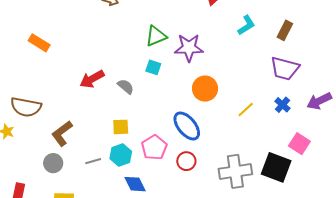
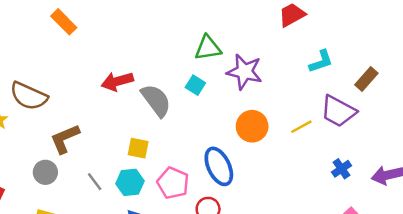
purple trapezoid: (285, 68) -> (338, 111), moved
gray semicircle: (126, 86) -> (156, 100), size x1.6
yellow line: (246, 110) -> (301, 127), moved
pink pentagon: (154, 147) -> (173, 183), turned -30
gray line: (93, 161) -> (95, 182), turned 56

